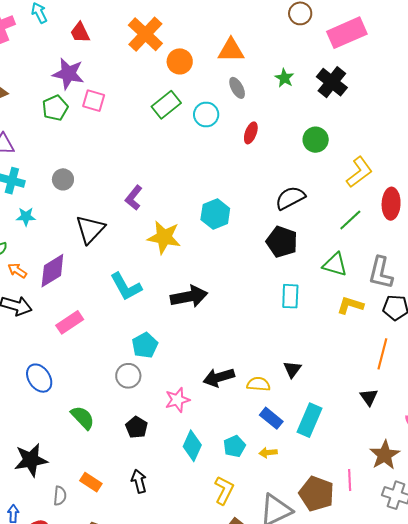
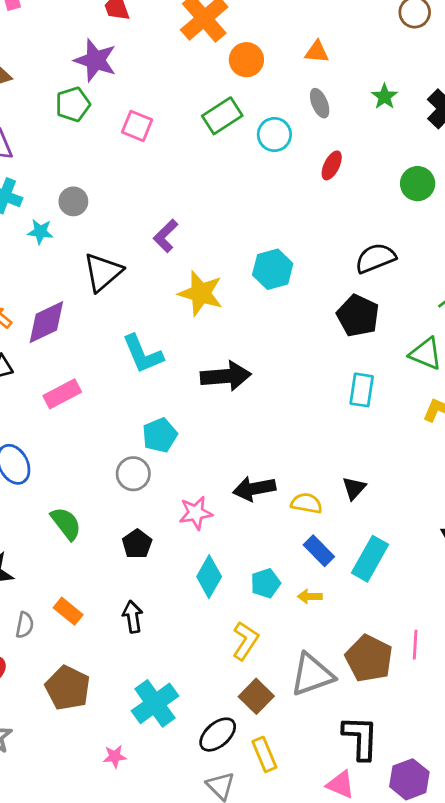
orange triangle: (231, 50) -> (317, 52), size x0.7
pink square: (94, 101) -> (137, 126), moved
cyan star: (26, 217) -> (40, 232), moved

